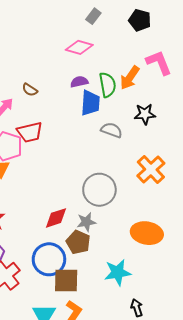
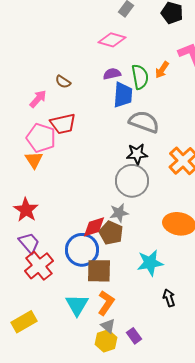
orange arrow: (130, 78) -> (162, 70), size x0.7
black star: (145, 114) -> (137, 154), moved
gray semicircle: (112, 130) -> (144, 122), size x1.4
red diamond: (56, 218) -> (94, 227), moved

